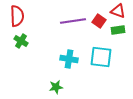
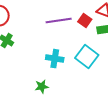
cyan square: (101, 57) -> (87, 57), turned 30

